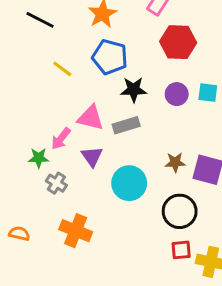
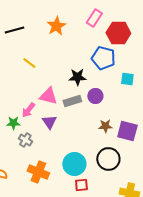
black line: (40, 20) -> (14, 30), turned -42
red hexagon: (178, 42) -> (118, 33), moved
blue pentagon: (110, 57) -> (103, 58), moved
purple circle: (177, 94) -> (95, 96), moved
cyan circle: (129, 183) -> (74, 164), moved
red square: (181, 250) -> (81, 185), moved

